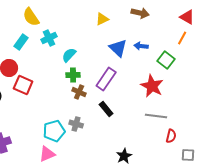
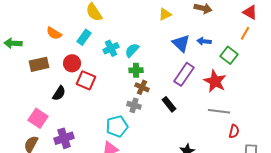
cyan cross: (49, 38) -> (111, 48), moved
purple rectangle: (106, 79) -> (184, 74), moved
gray cross: (76, 124) -> (134, 105), moved

